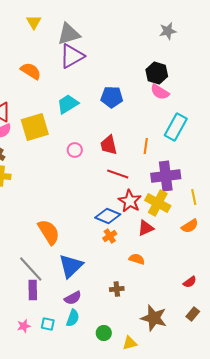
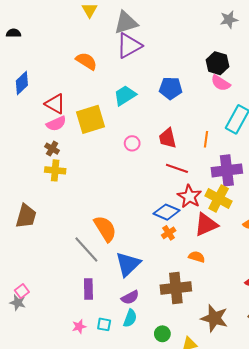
red triangle: (146, 228) -> (206, 225), size x1.4
gray line: (31, 269) -> (86, 250), moved
brown cross: (117, 289) -> (176, 288), size x2.0

